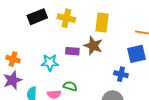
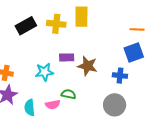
yellow rectangle: (102, 23) -> (81, 17), moved
brown star: (93, 46) -> (87, 66), moved

